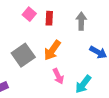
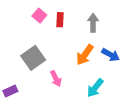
orange arrow: (52, 50) -> (85, 55), moved
pink arrow: (58, 76) -> (56, 79), moved

